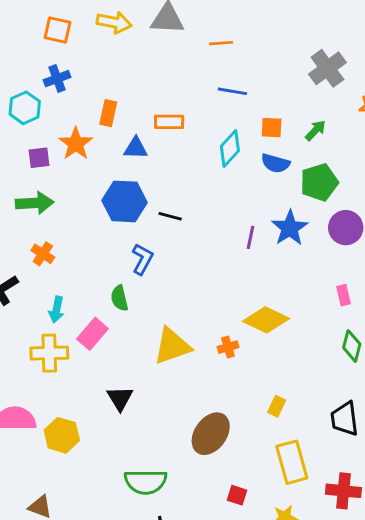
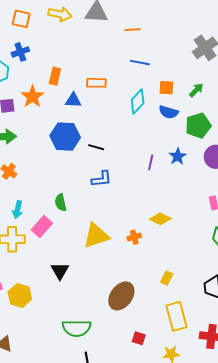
blue star: (290, 228) -> (178, 156), size x0.7
blue L-shape: (142, 259) -> (102, 179), moved, turned 55
yellow diamond: (266, 320) -> (160, 219), size x0.7

